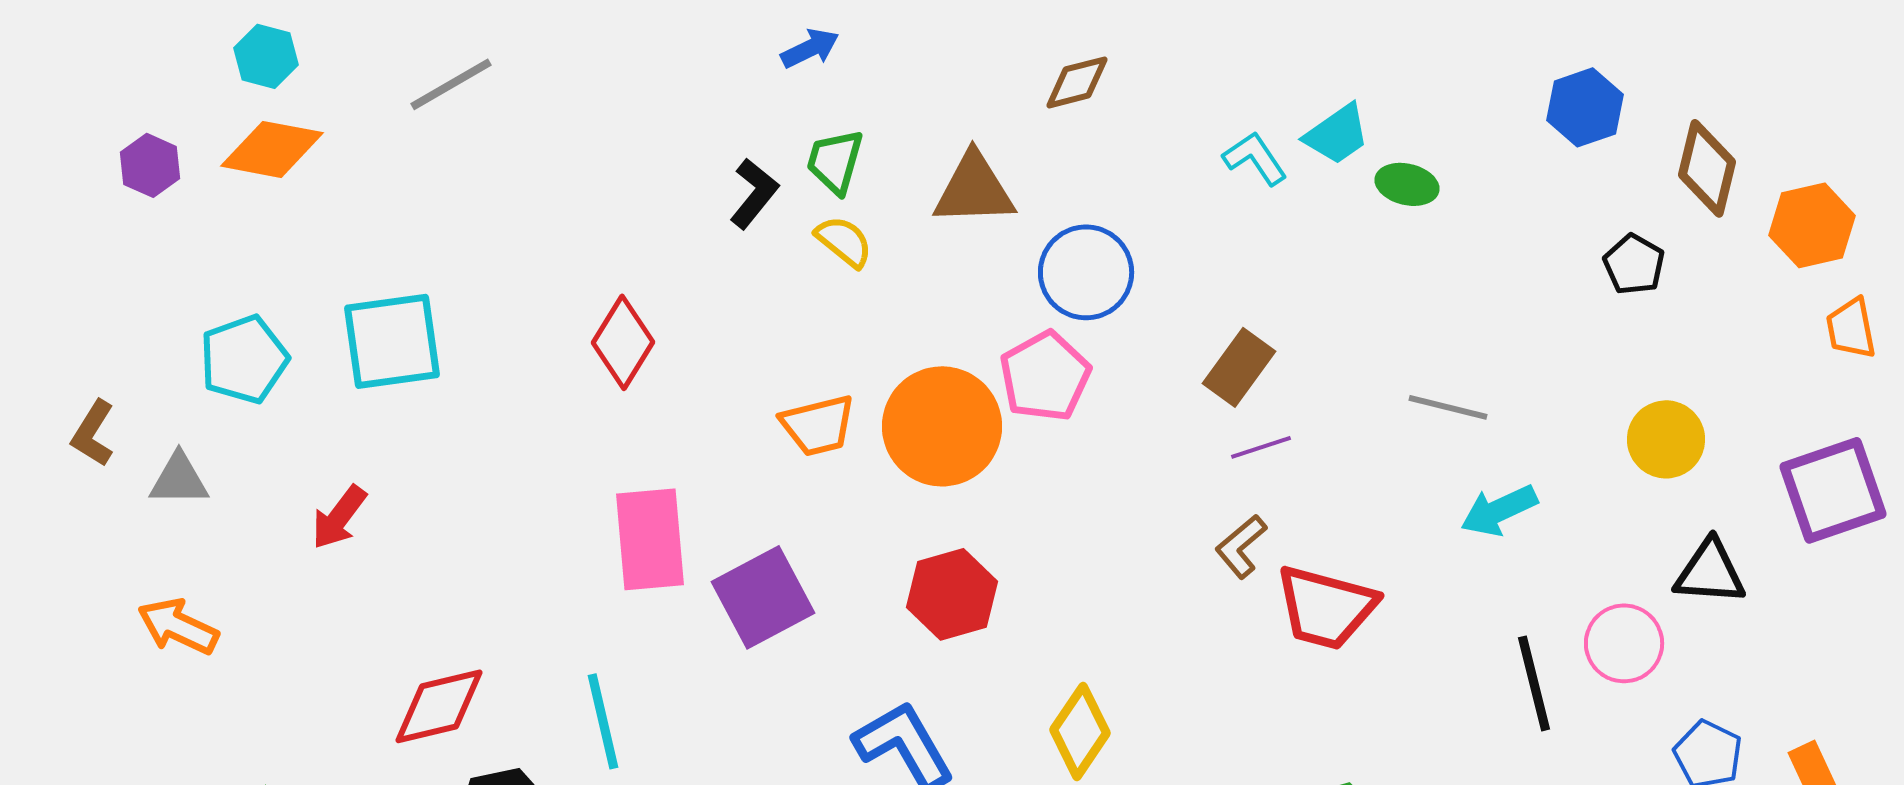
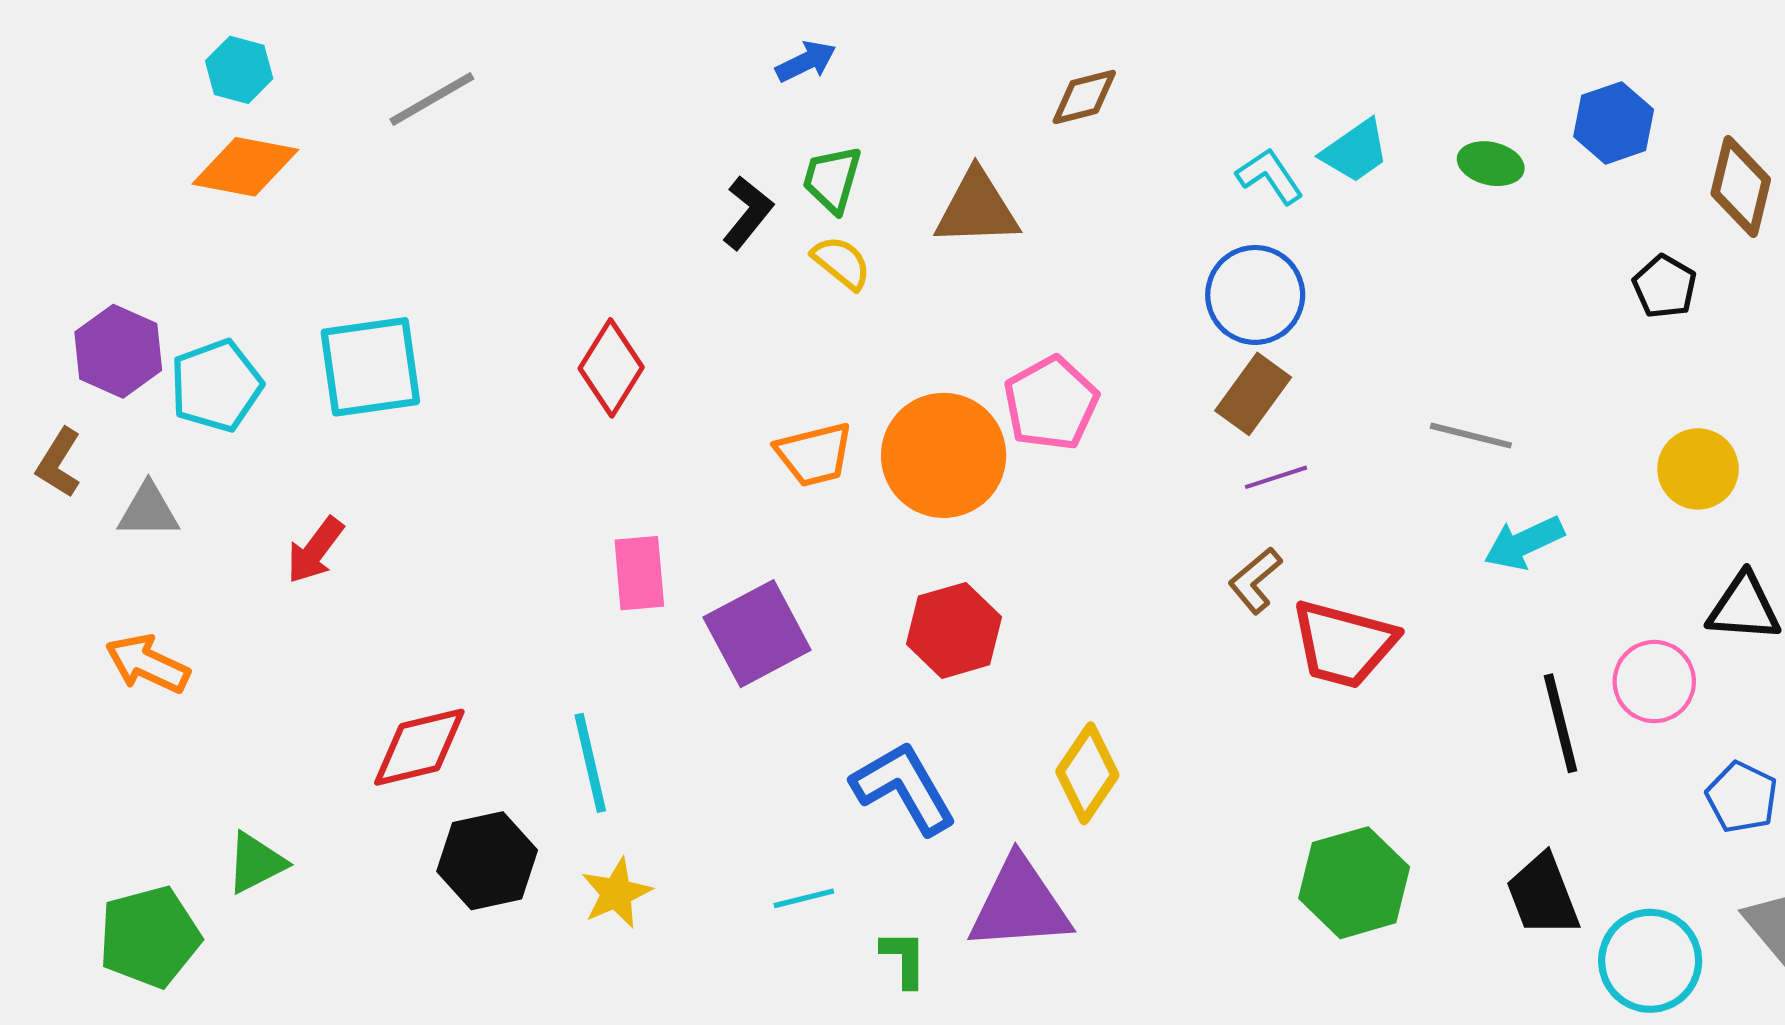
purple hexagon: (150, 165) -> (118, 351), moved, size x1.4
green ellipse: (1407, 184) -> (1491, 164), moved
blue circle: (1086, 272) -> (1255, 295), moved
pink rectangle: (650, 539) -> (639, 573), size x0.7

